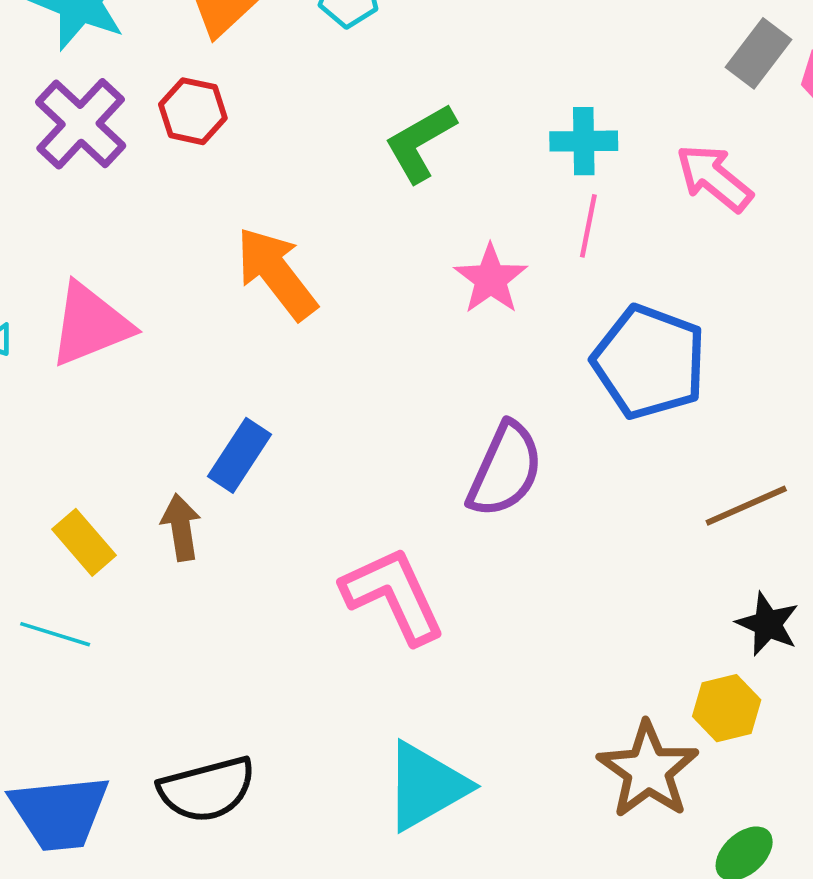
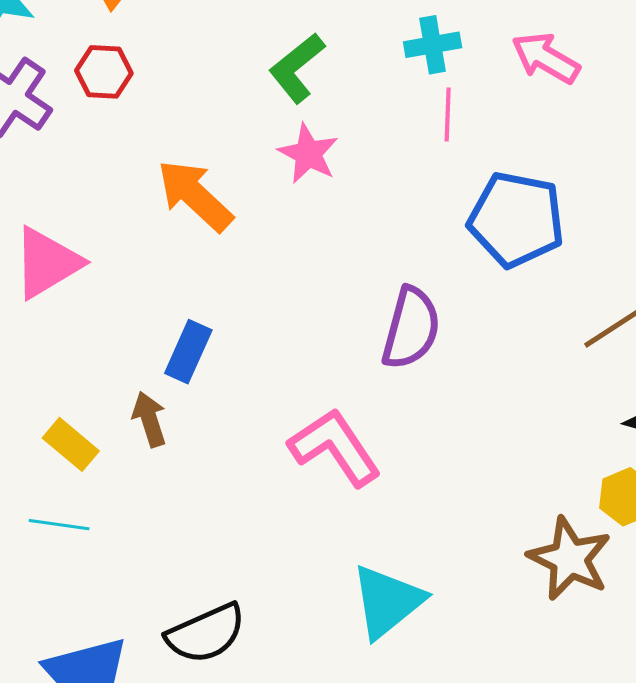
pink star: (491, 279) -> (308, 154), moved

